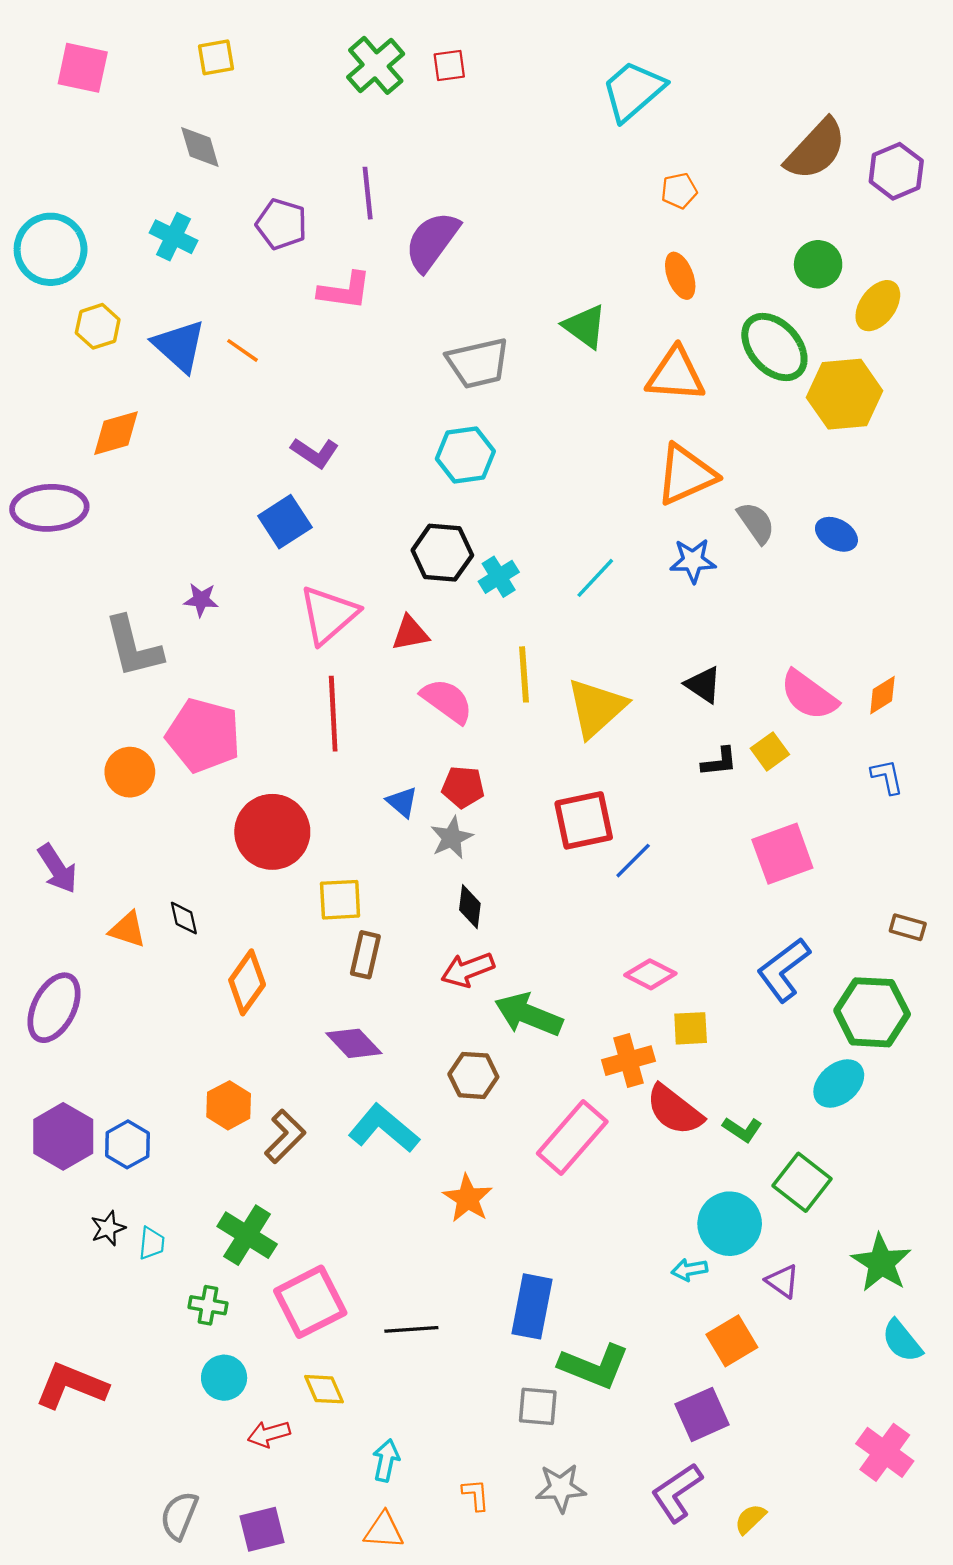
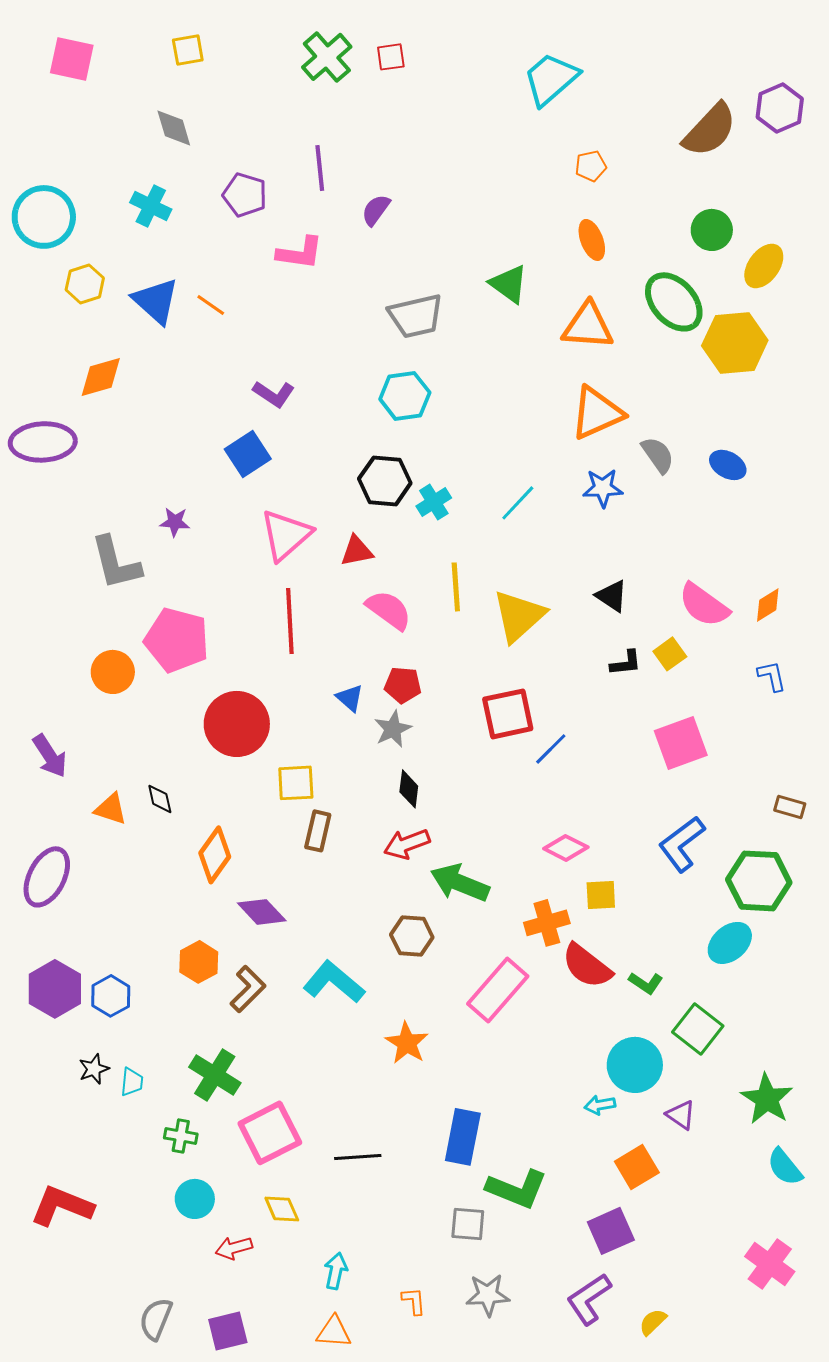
purple hexagon: (896, 171) -> (780, 108), moved
purple semicircle: (432, 241) -> (376, 210), size x0.6
purple diamond: (354, 1043) -> (262, 912), moved

